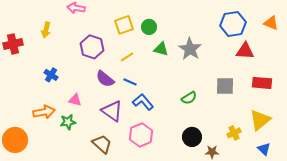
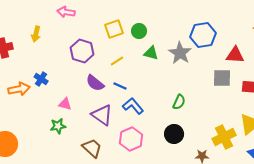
blue hexagon: (233, 24) -> (203, 35), moved
gray square: (225, 86) -> (222, 78), moved
green semicircle: (189, 98) -> (179, 102), turned -35
orange arrow: (44, 112) -> (19, 89), moved
yellow cross: (234, 133) -> (224, 137), size x1.6
black circle: (192, 137) -> (174, 134), moved

